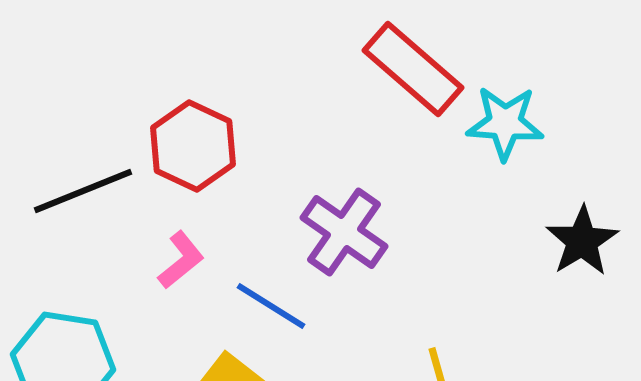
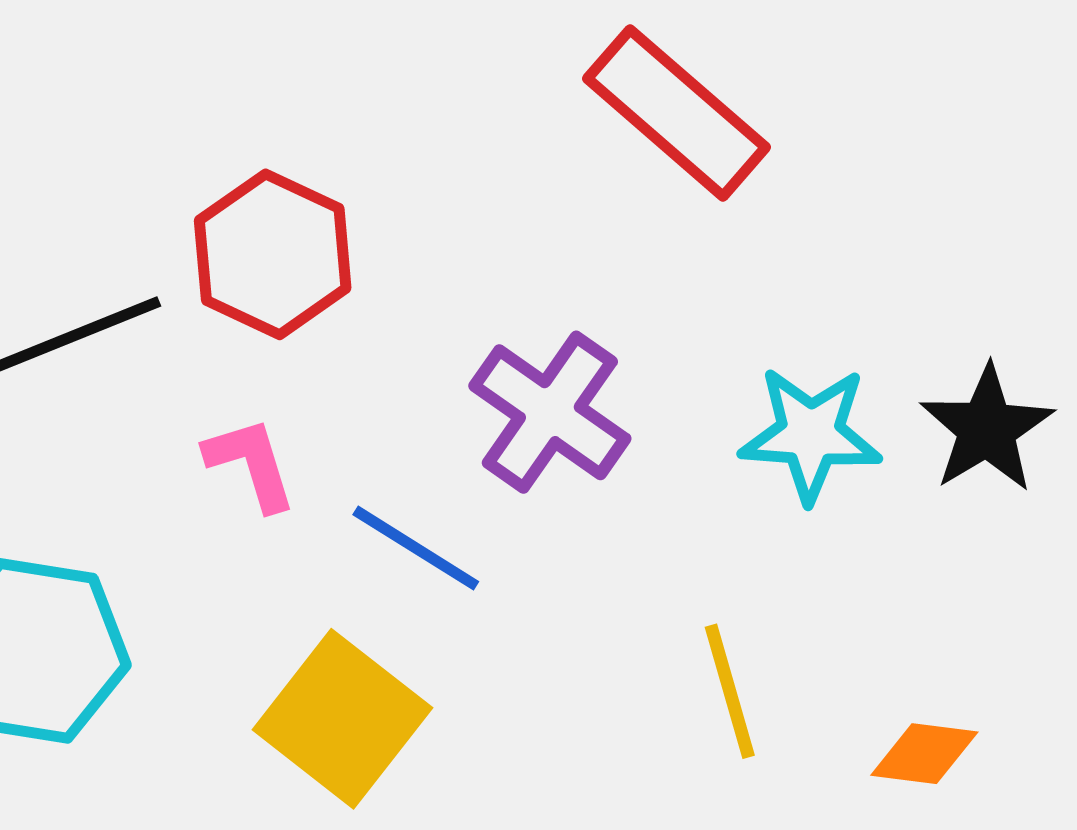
cyan star: (505, 123) -> (811, 434), moved
pink L-shape: (181, 260) -> (251, 464), turned -68

